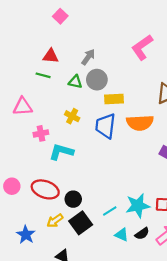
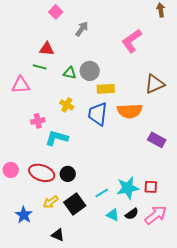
gray arrow: (88, 57) -> (82, 29), moved
pink triangle: (23, 107) -> (21, 85), moved
black circle: (73, 199) -> (68, 174), moved

